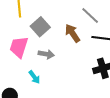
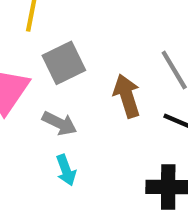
cyan arrow: (34, 77) -> (66, 170), moved

